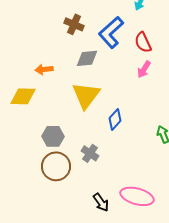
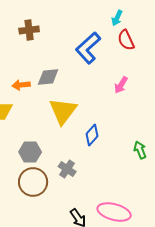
brown cross: (74, 24) -> (29, 30), moved, turned -30
red semicircle: (143, 42) -> (126, 40), moved
gray diamond: (87, 58) -> (48, 77), moved

